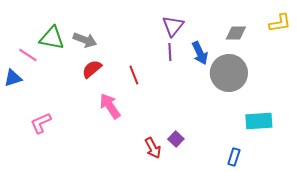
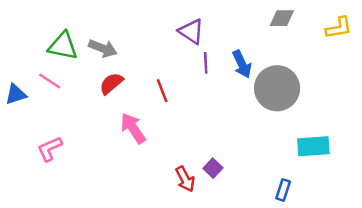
purple triangle: (173, 26) -> (191, 31), moved, turned -35
gray diamond: (236, 33) -> (282, 18), moved
pink line: (28, 55) -> (50, 81), moved

